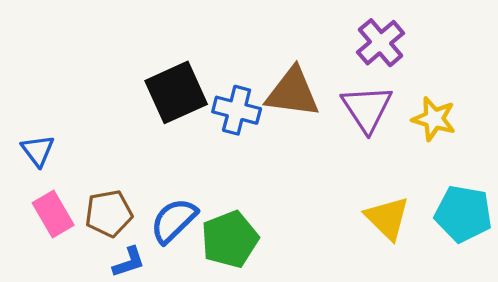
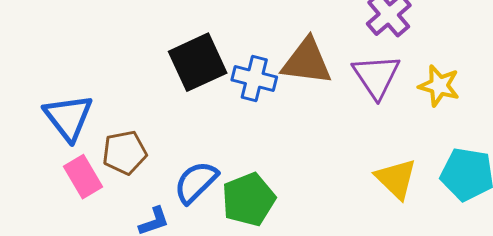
blue triangle: (38, 151) -> (68, 117), size x1.6
brown pentagon: (109, 213) -> (125, 153), moved

